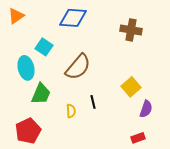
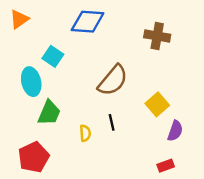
brown semicircle: (78, 67) -> (113, 80), moved

